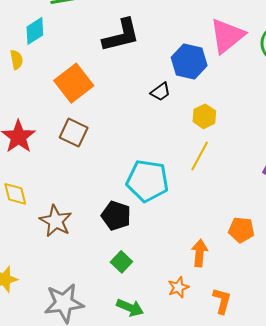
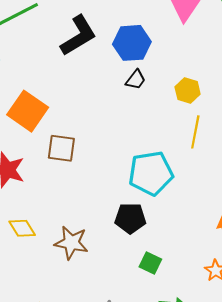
blue hexagon: (189, 62) -> (132, 43), moved
orange square: (74, 83) -> (28, 111), moved

